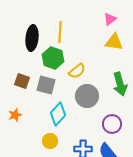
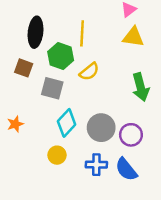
yellow line: (60, 32) -> (82, 33), moved
brown square: (22, 81) -> (24, 68), moved
gray circle: (87, 96) -> (101, 128), moved

